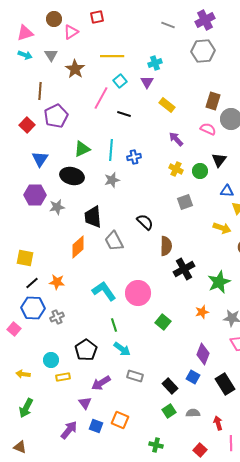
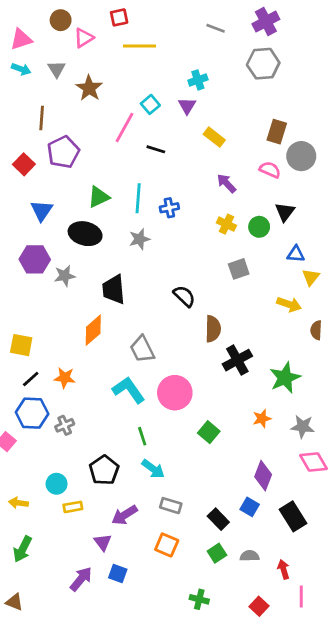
yellow line: (112, 56) -> (139, 46), moved
gray trapezoid: (114, 241) -> (142, 349), moved
orange square: (120, 420) -> (167, 545), moved

